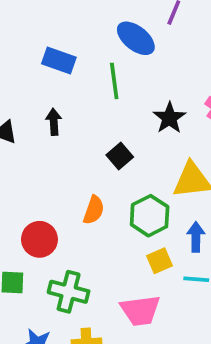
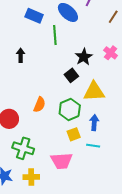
blue rectangle: (59, 61) -> (34, 16), moved
black square: (120, 156) -> (71, 75), moved

